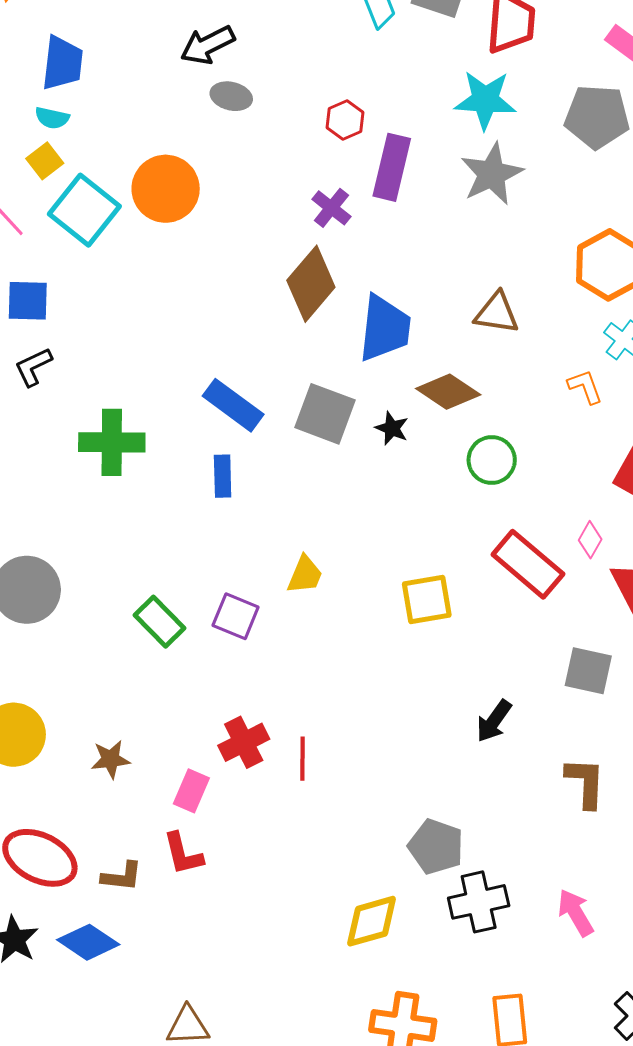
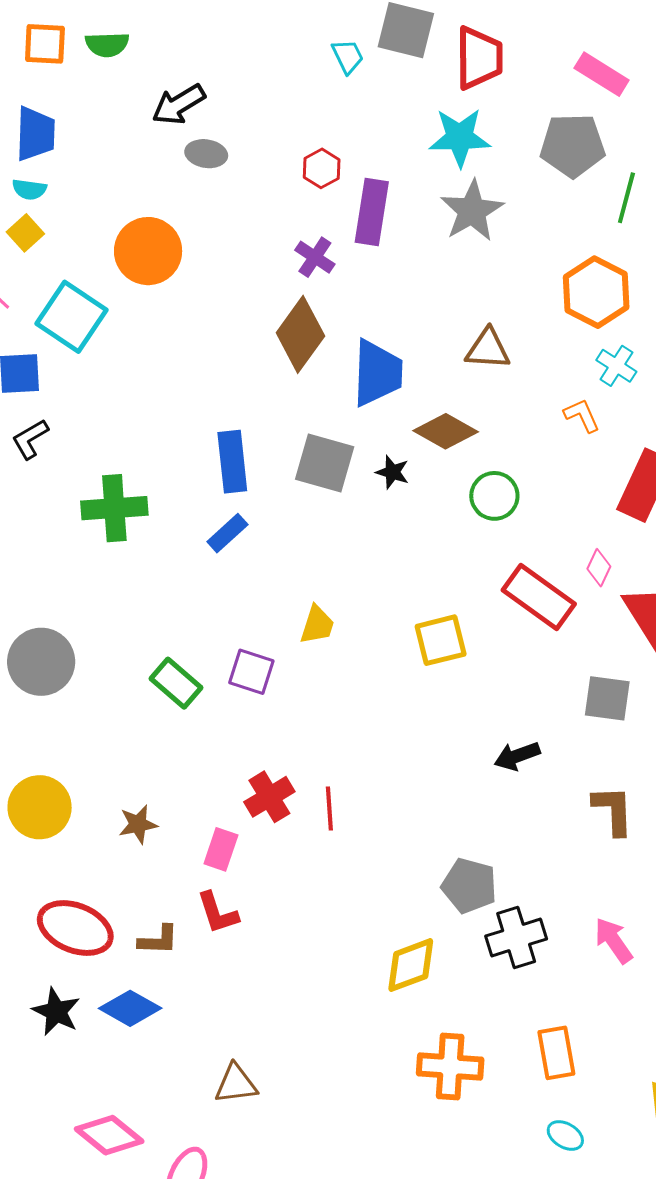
cyan square: (84, 210) -> (72, 317), moved
blue rectangle: (233, 405) -> (232, 462), turned 52
blue rectangle: (223, 476) -> (227, 533), turned 54
black arrow: (494, 721) -> (517, 756), turned 39

